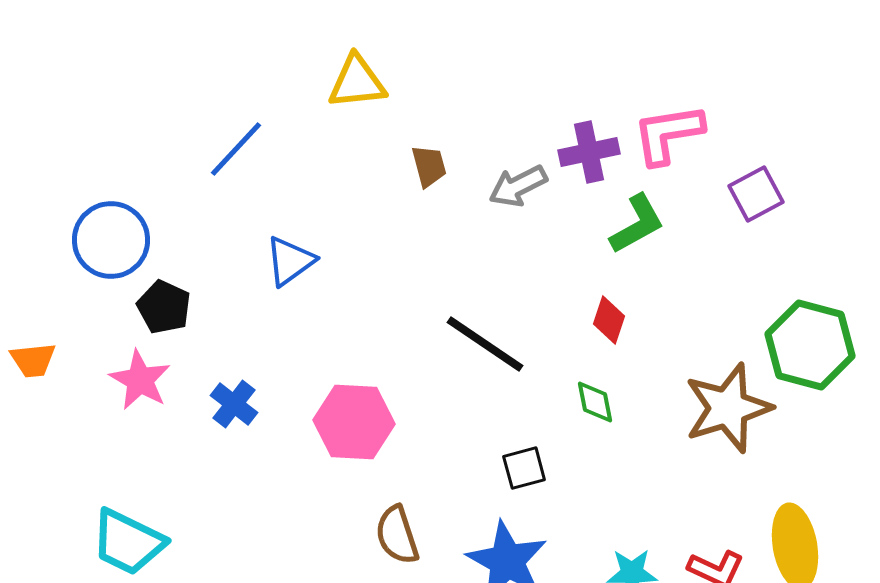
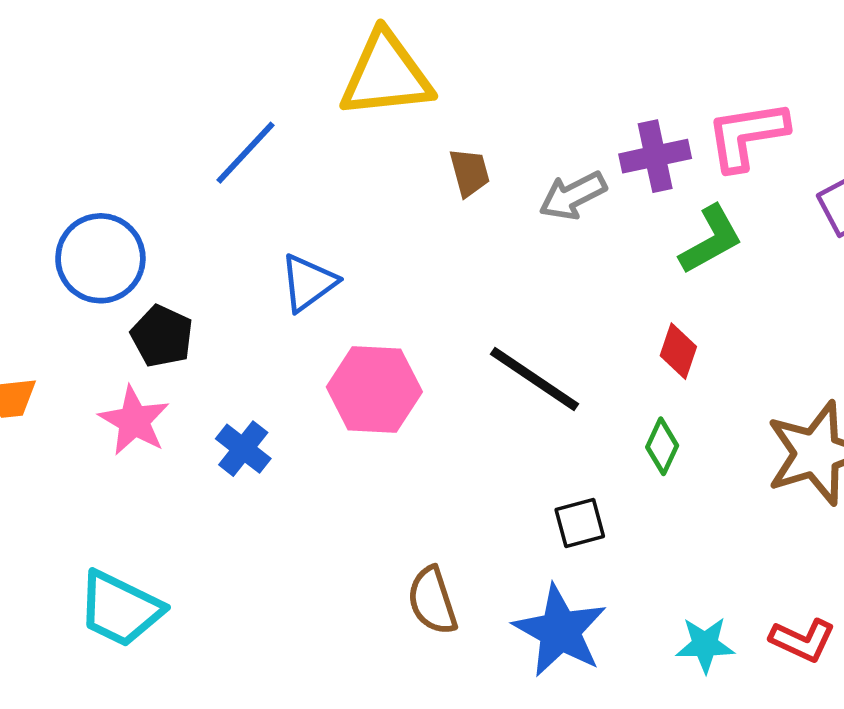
yellow triangle: (357, 82) -> (386, 75), size x1.4
green diamond: (595, 402) -> (662, 446), turned 36
pink hexagon: (354, 422) -> (374, 389), moved

